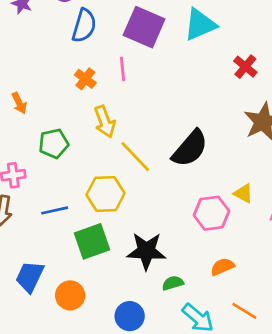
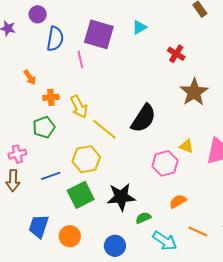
cyan triangle: (200, 25) -> (139, 27), size x0.6
pink line: (122, 69) -> (80, 59), moved
orange cross: (85, 79) -> (51, 97), moved, turned -35
orange arrow: (19, 103) -> (30, 77), moved

